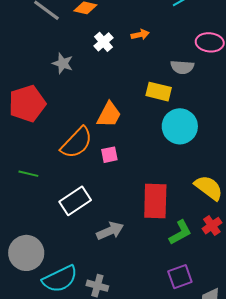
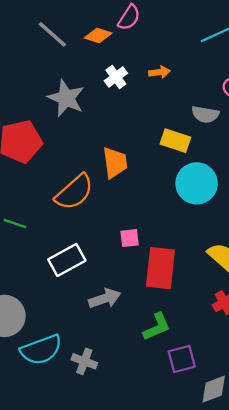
gray star: (63, 63) -> (66, 98), size x1.5
orange trapezoid: (109, 115) -> (115, 163), turned -40
pink square: (109, 155) -> (130, 238), moved
green L-shape: (180, 233) -> (157, 327), moved

